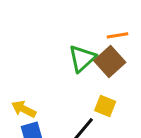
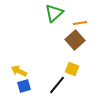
green triangle: (82, 58) -> (54, 13), moved

